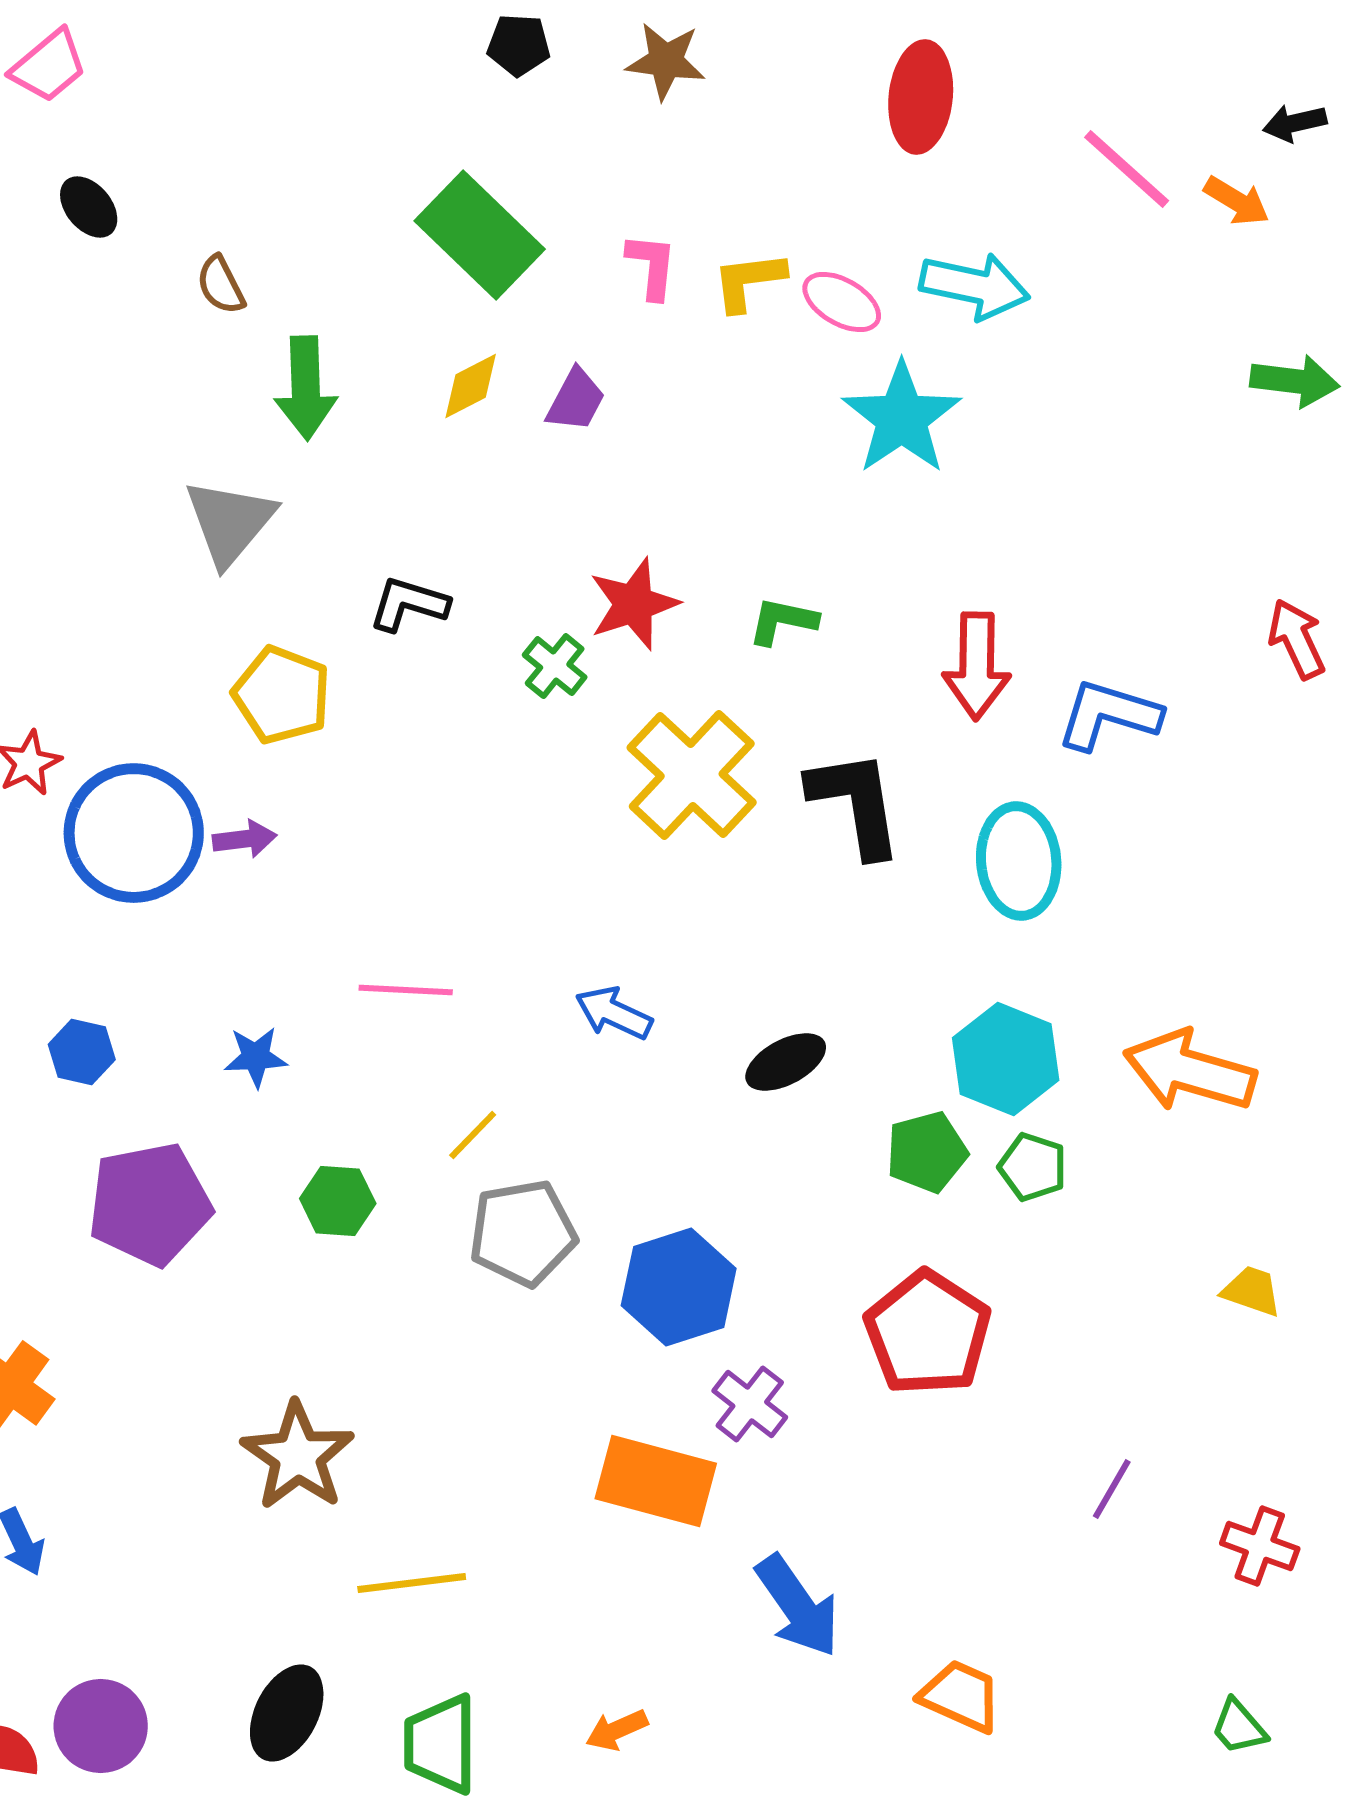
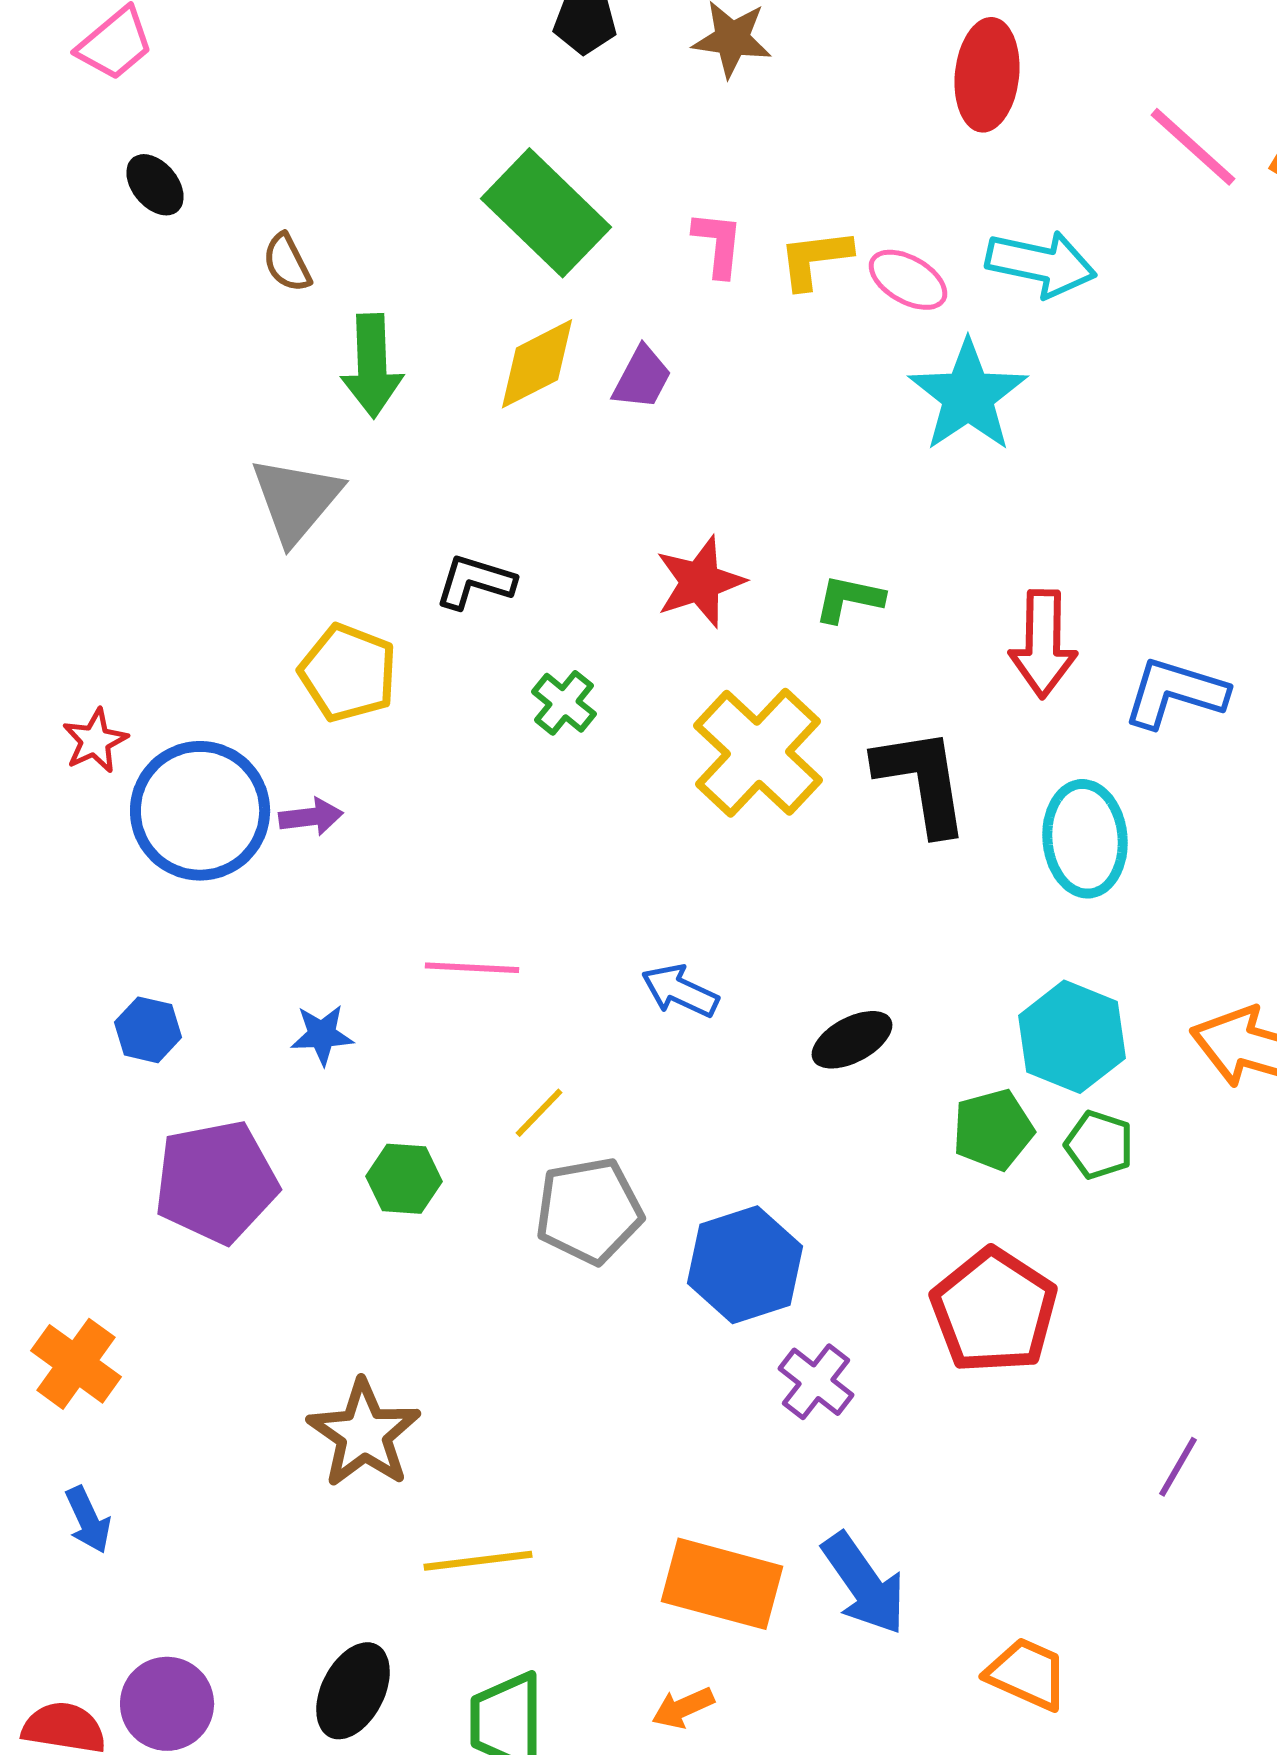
yellow diamond: (471, 386) -> (537, 364), size x1.4
green cross: (555, 666) -> (564, 703), moved
orange rectangle: (656, 1481) -> (722, 1584), moved

